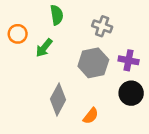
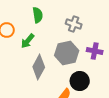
black circle: (131, 93) -> (80, 81), moved
gray diamond: (58, 99) -> (39, 67), moved

